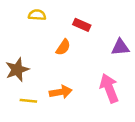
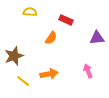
pink arrow: (109, 88) -> (88, 71), size x0.6
yellow line: (28, 101) -> (23, 81), turned 32

